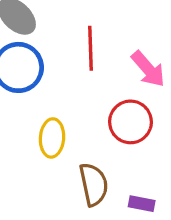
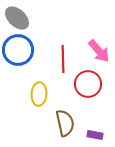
red line: (90, 48) -> (63, 59), moved

